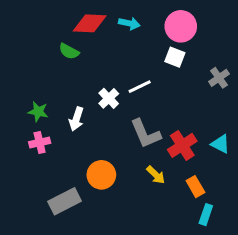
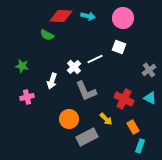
white square: (175, 57) -> (119, 47), moved
gray cross: (219, 78) -> (149, 70), moved
green star: (38, 112) -> (22, 66), moved
gray L-shape: (145, 134) -> (86, 91), moved
red cross: (182, 145) -> (124, 99), turned -30
gray rectangle: (65, 201) -> (87, 137), moved

